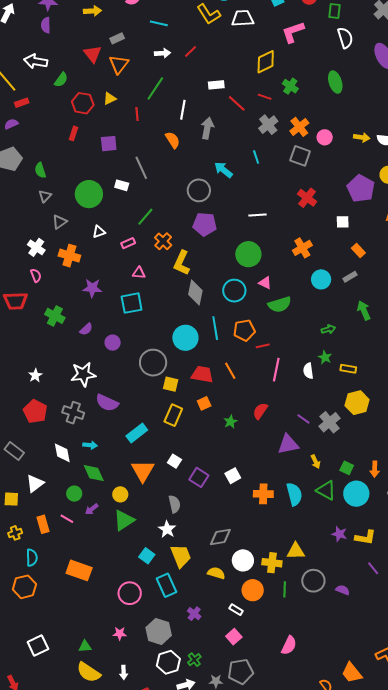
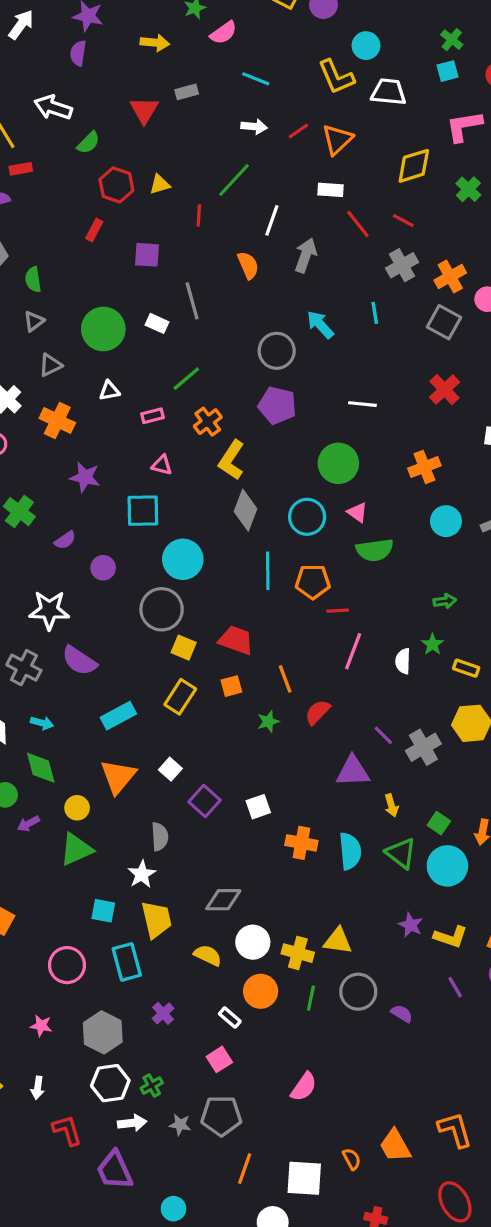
orange triangle: (119, 64) -> (337, 139), moved
green cross: (290, 86) -> (468, 189), moved
cyan circle: (185, 338) -> (183, 559), moved
orange line: (230, 371) -> (285, 679), moved
cyan square: (147, 556) -> (103, 911), turned -35

